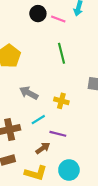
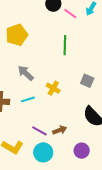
purple line: (58, 134) -> (39, 131), moved
brown arrow: (43, 148) -> (60, 130), moved

